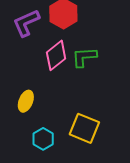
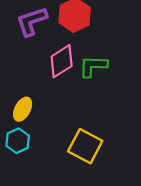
cyan hexagon: (43, 139) -> (18, 141), moved

